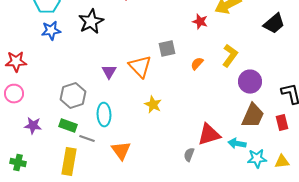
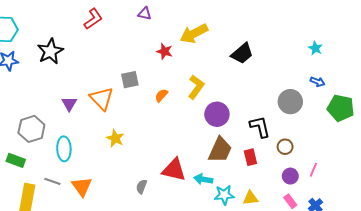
green rectangle: (68, 126) -> (16, 160), moved
red triangle: (209, 135) -> (174, 170), turned 30
gray line: (87, 139) -> (52, 181), moved
gray semicircle: (189, 155) -> (141, 187), moved

